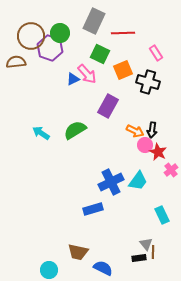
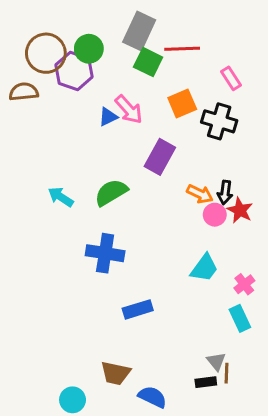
green square: (100, 54) -> (148, 62), moved
red star: (158, 152) -> (240, 210), moved
pink cross: (171, 170) -> (244, 284), moved
blue cross: (111, 182) -> (105, 253), moved, turned 35

